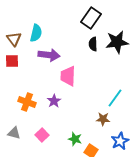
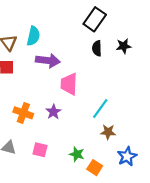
black star: (117, 42) -> (124, 46), size x0.6
cyan line: (115, 98) -> (100, 108), moved
pink square: (42, 135) -> (40, 150), turned -32

